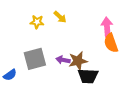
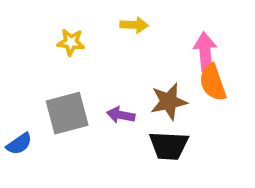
yellow arrow: (60, 17) -> (134, 25), moved, turned -40
brown star: (78, 61) -> (169, 102), moved

